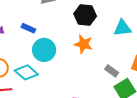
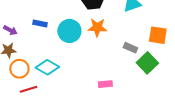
cyan circle: (44, 50) -> (69, 31), moved

